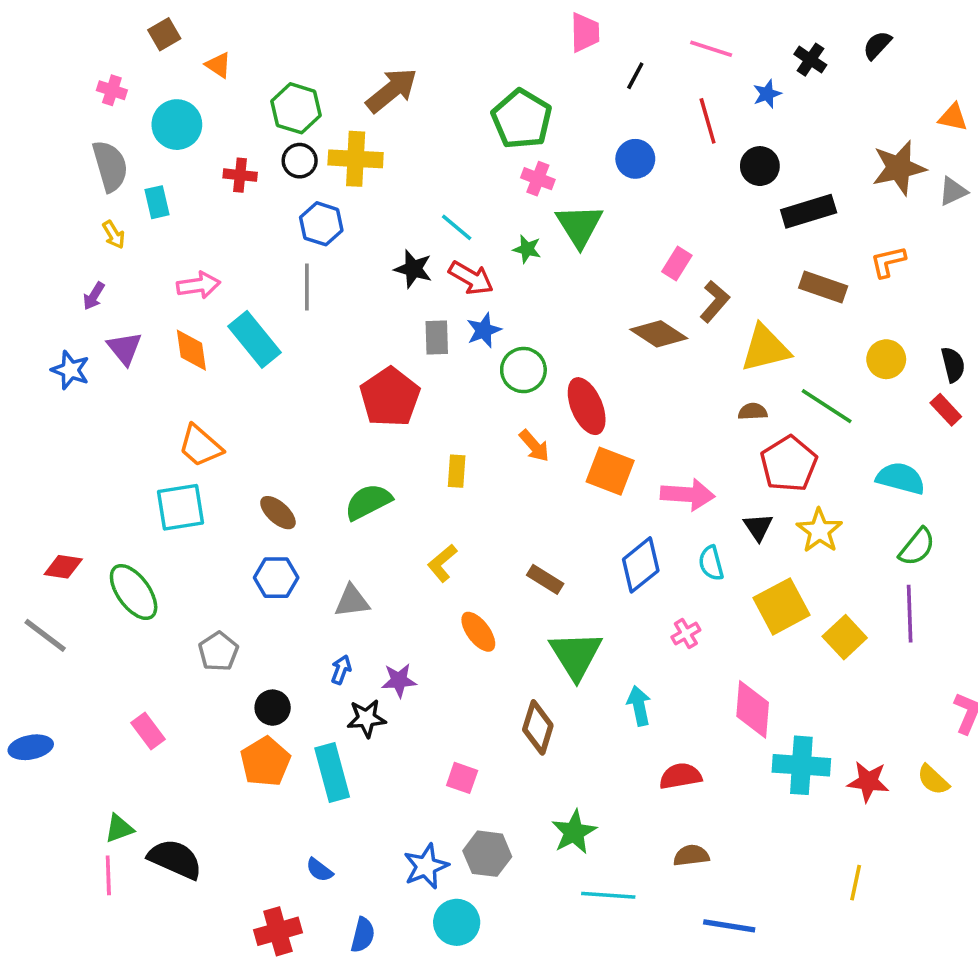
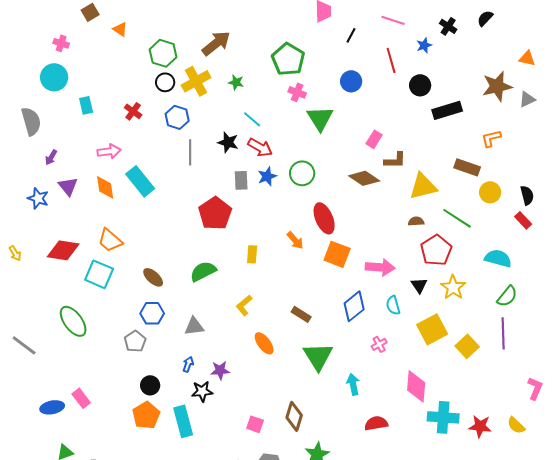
cyan circle: (177, 125) -> (54, 77), moved
yellow cross: (356, 159) -> (196, 81), turned -32
gray semicircle: (110, 166) -> (31, 121), moved
red cross: (240, 175) -> (133, 111), moved, turned 30
yellow arrow: (114, 235) -> (15, 253), moved
green star: (527, 249) -> (236, 82), moved
gray line: (307, 287) -> (190, 152), moved
brown rectangle: (823, 287) -> (467, 167), moved
brown L-shape: (715, 301) -> (395, 160), turned 50
green circle: (523, 370) -> (302, 173), moved
cyan square: (180, 507) -> (99, 274), turned 32
red diamond: (63, 567) -> (63, 250), moved, size x1.5
gray pentagon: (218, 652) -> (135, 341), moved
brown diamond: (538, 727) -> (294, 416), moved
blue ellipse: (31, 747) -> (52, 407), moved

